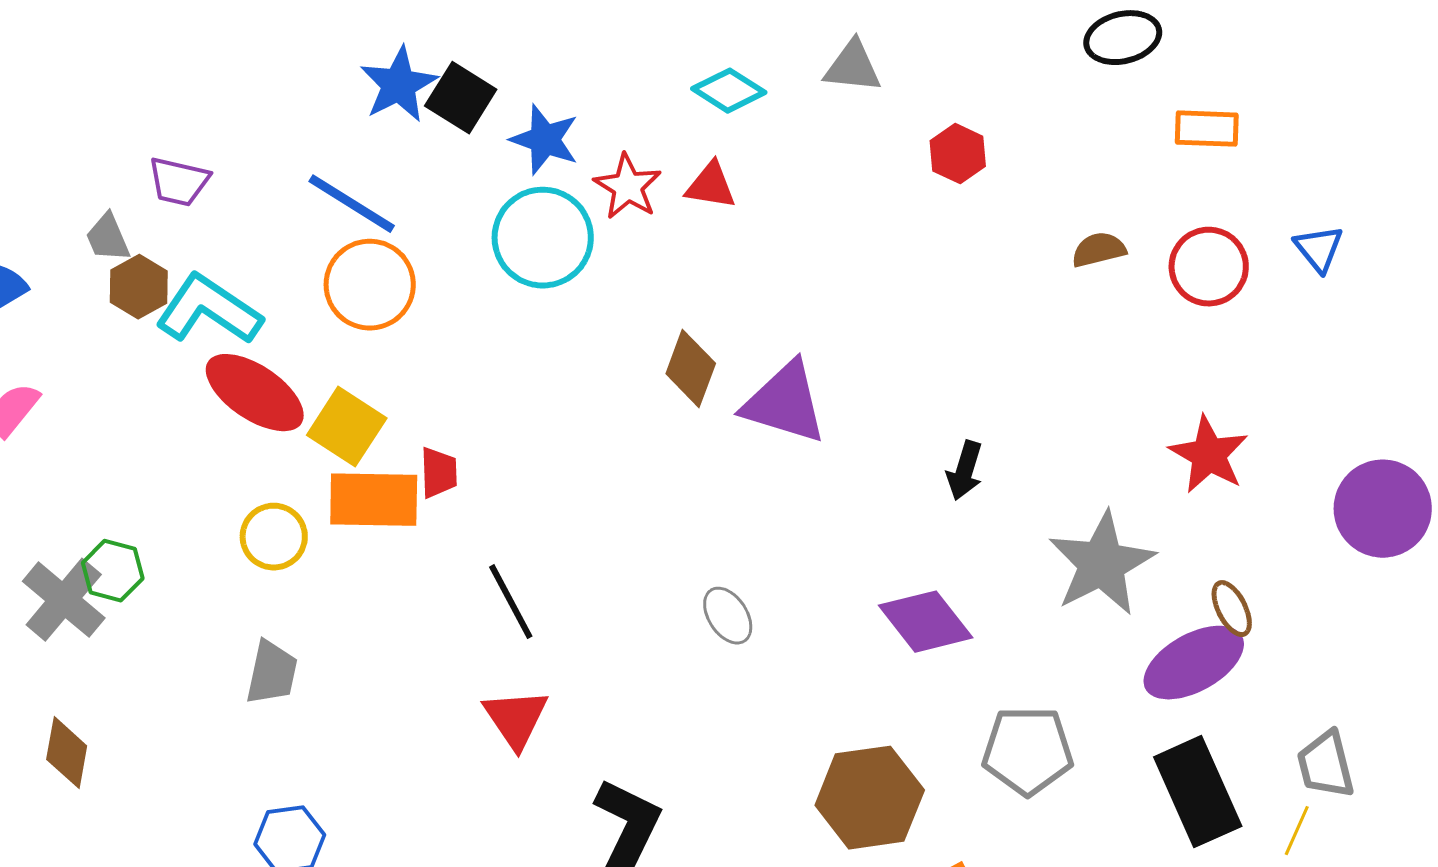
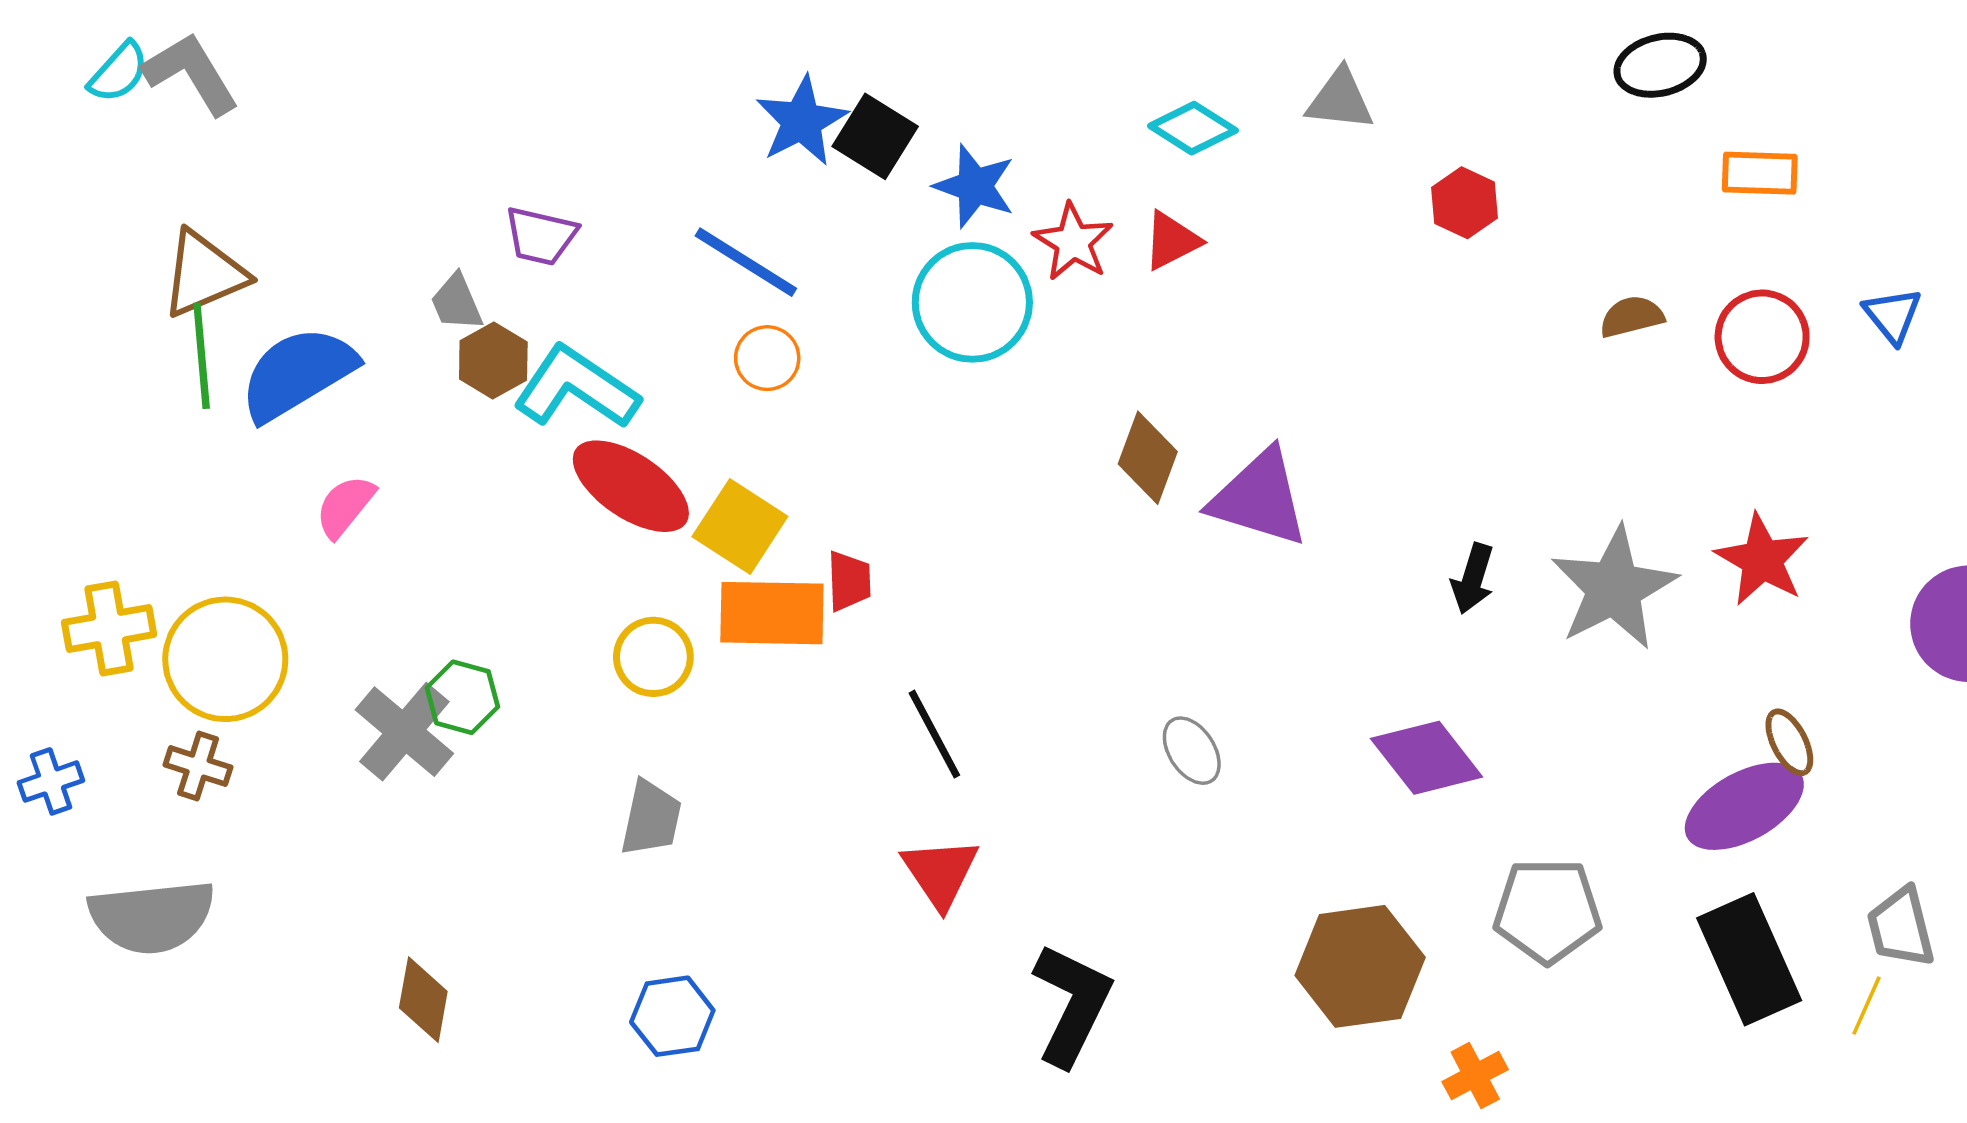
red triangle: (711, 186) -> (1172, 241), turned -36
orange circle: (370, 285) -> (767, 358), size x0.6
gray star: (1102, 564) -> (1614, 588), moved
brown diamond: (67, 753) -> (423, 1000), moved

